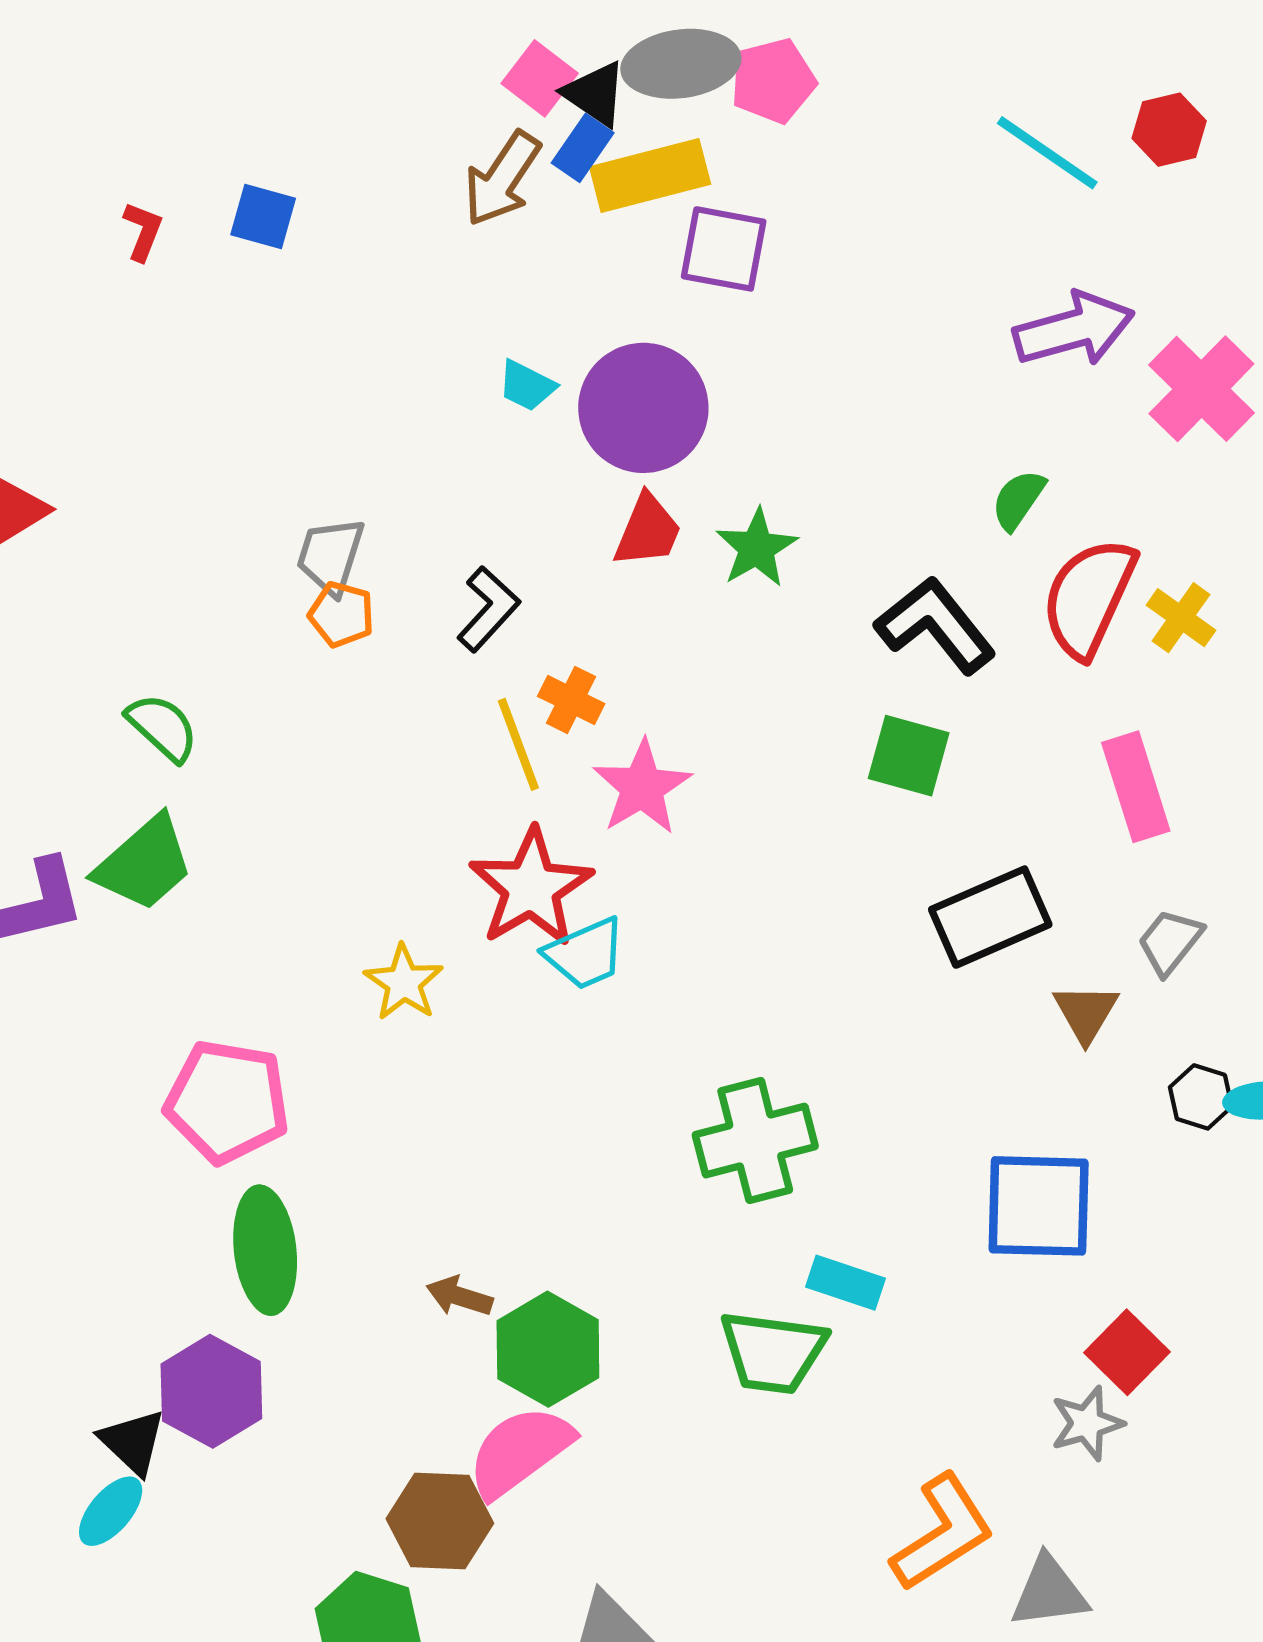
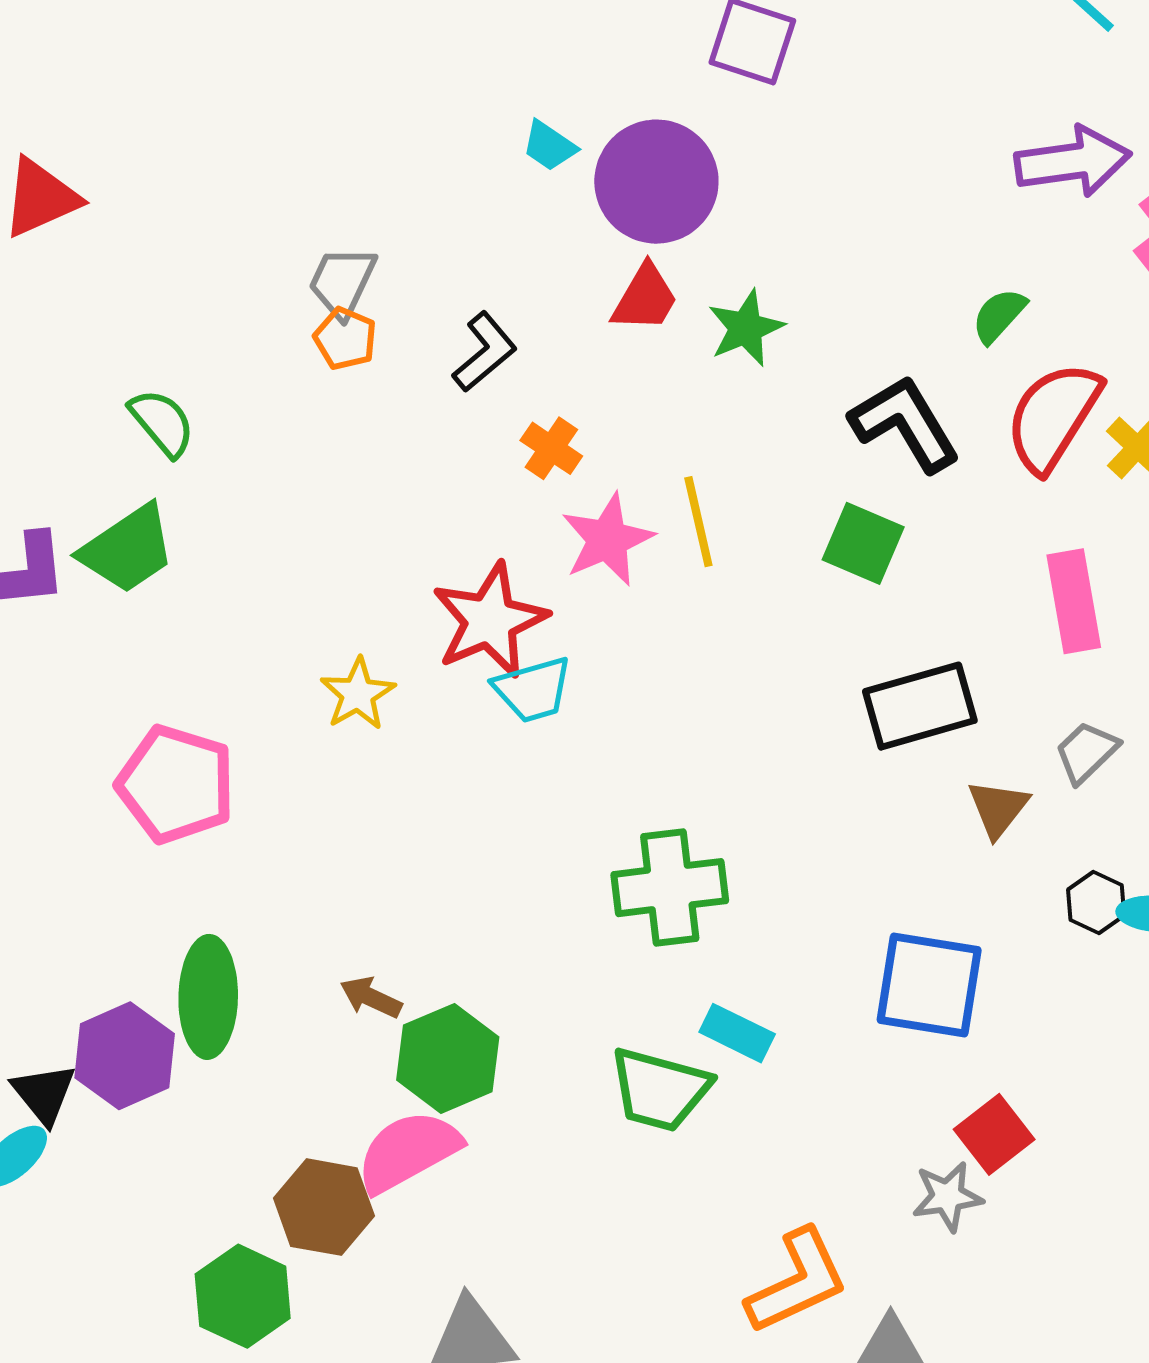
yellow line: (518, 744) -> (698, 522), moved
green ellipse: (265, 1250) -> (208, 997), moved

